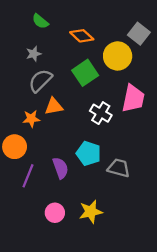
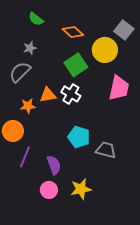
gray semicircle: (40, 81) -> (20, 72), moved
white cross: (101, 113) -> (71, 94), moved
purple semicircle: (60, 168) -> (54, 165), moved

